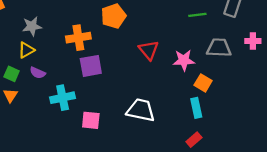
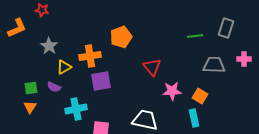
gray star: (32, 26) -> (49, 46), turned -30
yellow triangle: (26, 50) -> (64, 67), moved
pink star: (184, 60) -> (172, 91), moved
green square: (12, 74) -> (31, 88), turned -32

